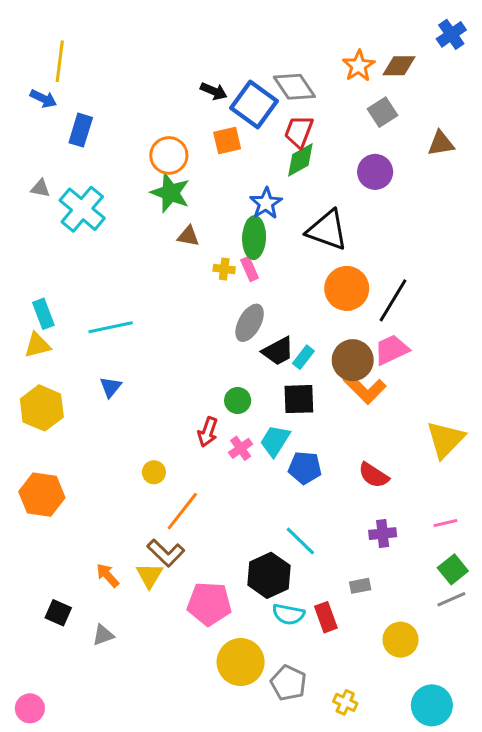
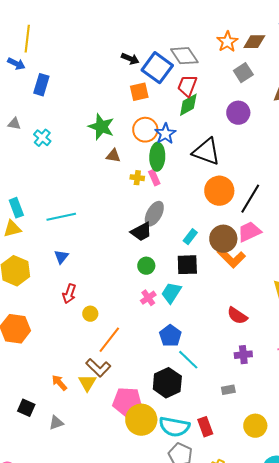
orange circle: (169, 155) -> (145, 130), moved
cyan cross: (82, 209) -> (42, 138), size x0.6
black trapezoid: (278, 351) -> (141, 232), moved
red arrow: (208, 432) -> (69, 294), moved
blue pentagon: (305, 468) -> (170, 336), moved, turned 30
cyan semicircle: (288, 614) -> (174, 427), moved, size x1.4
red rectangle: (326, 617) -> (205, 427), moved
yellow circle: (241, 662) -> (141, 420), moved

